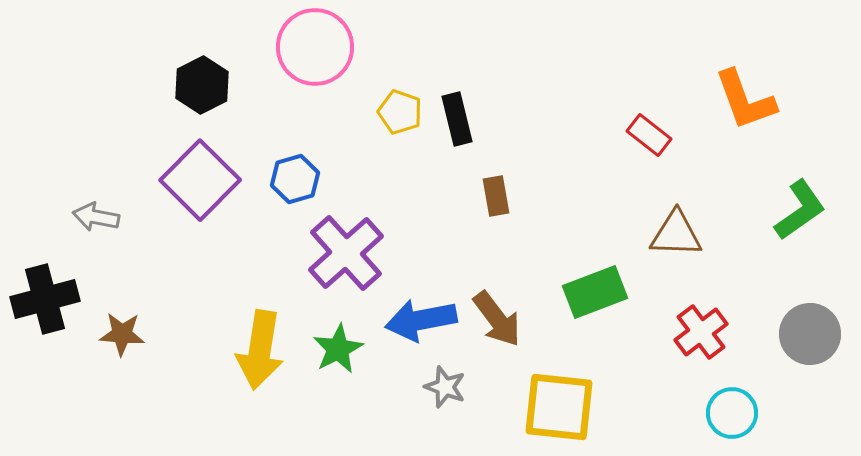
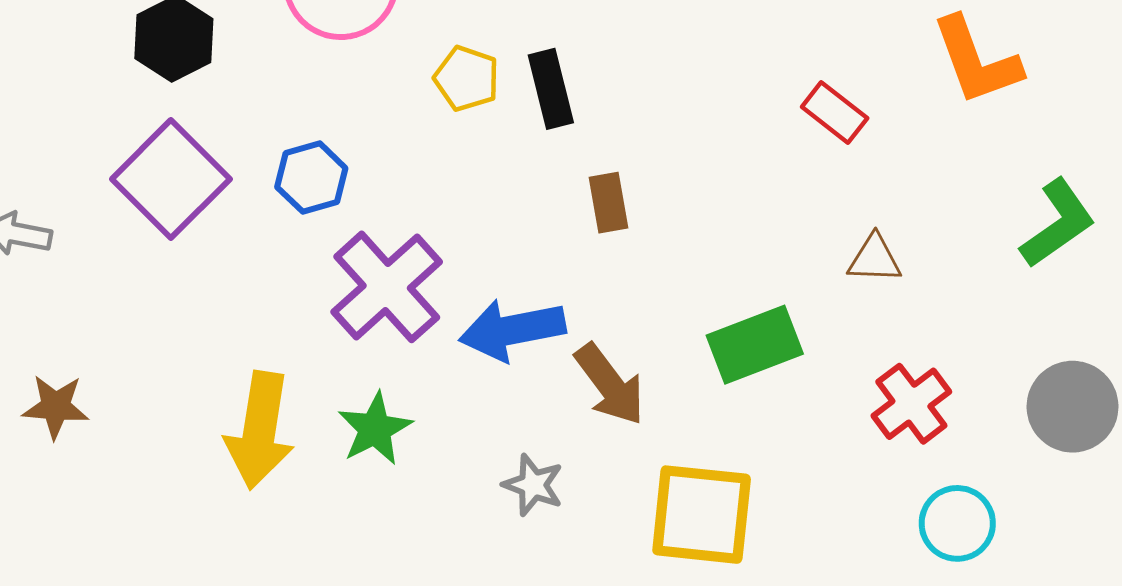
brown triangle: (676, 234) -> (874, 259), size x0.7
blue arrow: (421, 320) -> (512, 330), moved

